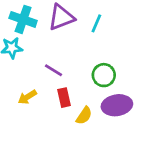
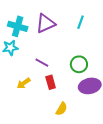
cyan line: (96, 23) -> (80, 22), moved
yellow semicircle: (84, 116) -> (62, 109), moved

